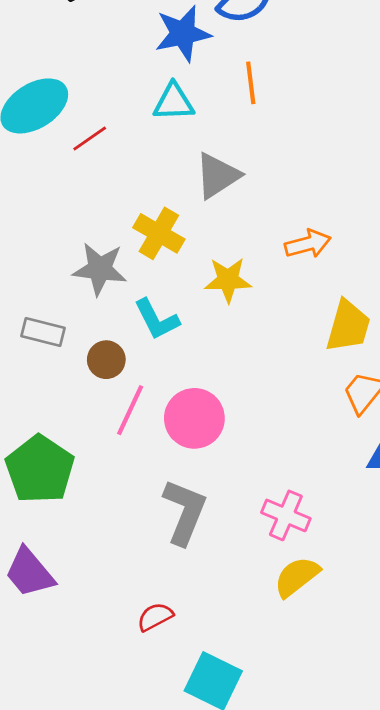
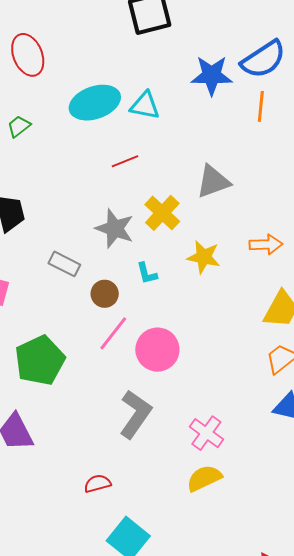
orange line: (251, 83) -> (261, 106), moved
cyan triangle: (174, 102) -> (145, 106), moved
red line: (90, 138) -> (125, 161), moved
cyan L-shape: (157, 319) -> (147, 273), size x0.7

